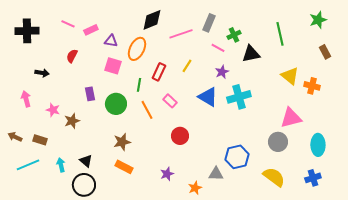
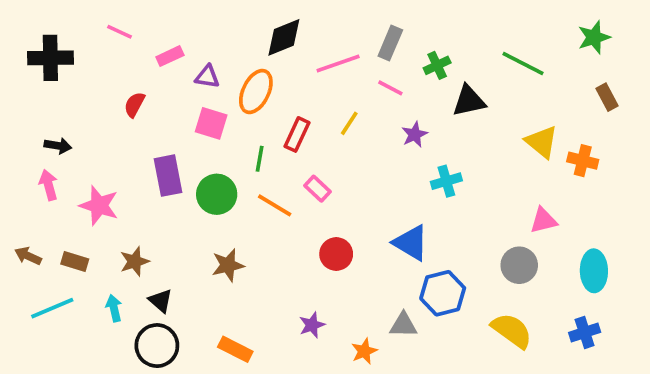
pink line: (68, 24) -> (120, 32), moved
green line: (280, 34) -> (523, 64), turned -50
pink line: (218, 48) -> (390, 88), moved
black arrow: (42, 73) -> (58, 146), moved
purple rectangle: (90, 94) -> (168, 176), size x1.5
blue triangle: (208, 97) -> (411, 243), moved
cyan cross: (239, 97) -> (446, 181), size x0.7
pink star: (53, 110) -> (99, 205), size x1.5
orange line: (147, 110) -> (275, 205), turned -30
pink triangle: (291, 118) -> (544, 220), size x0.7
brown star: (72, 121) -> (134, 261), moved
orange rectangle: (124, 167) -> (235, 349), moved

